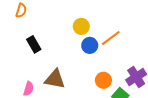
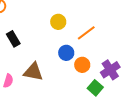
blue circle: (90, 45) -> (66, 53), moved
orange circle: (103, 80) -> (82, 65), moved

